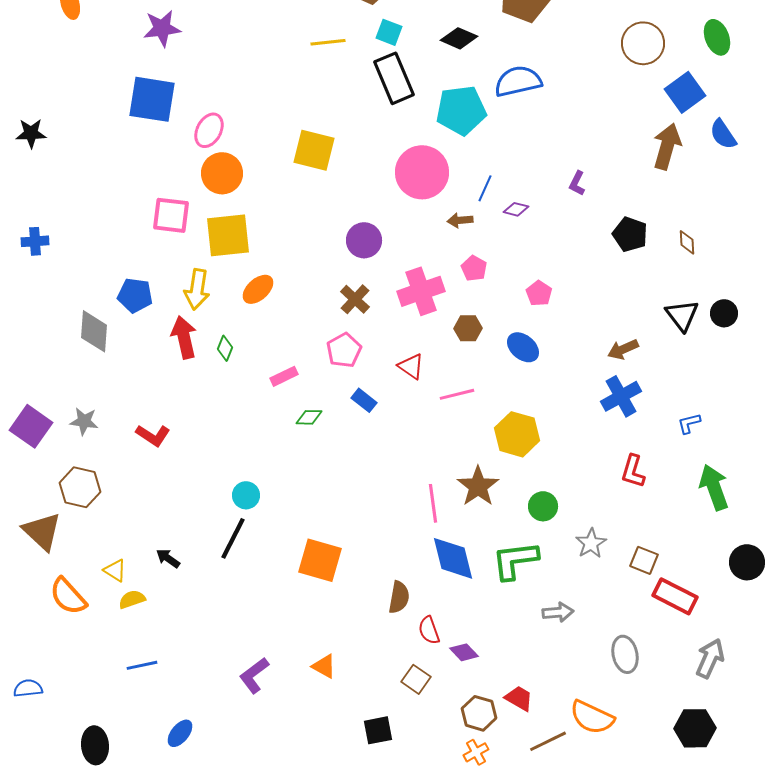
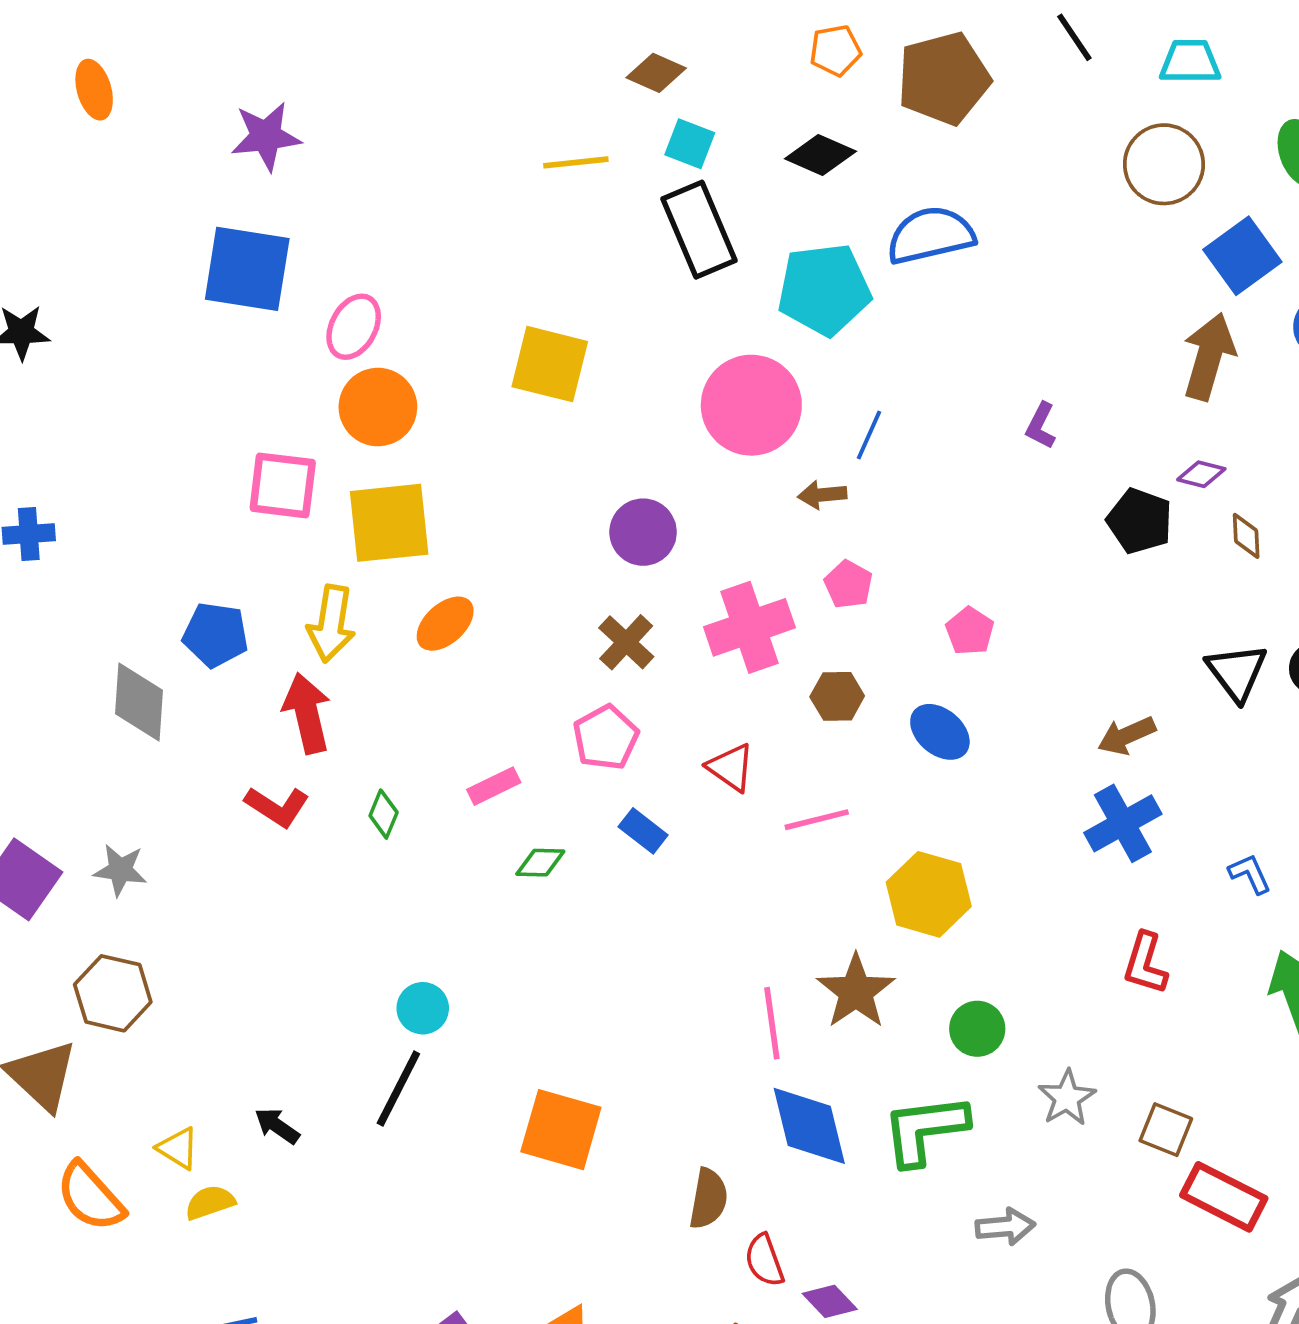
purple diamond: (516, 209) -> (1201, 474), moved
green diamond: (225, 348) -> (384, 814), moved
blue L-shape: (689, 423) -> (1250, 874), turned 80
red L-shape: (153, 435) -> (277, 807), moved

